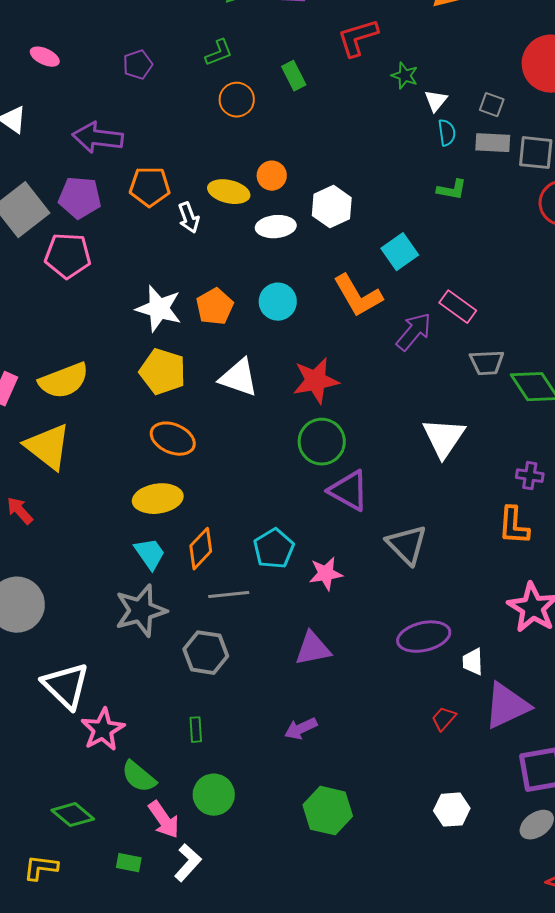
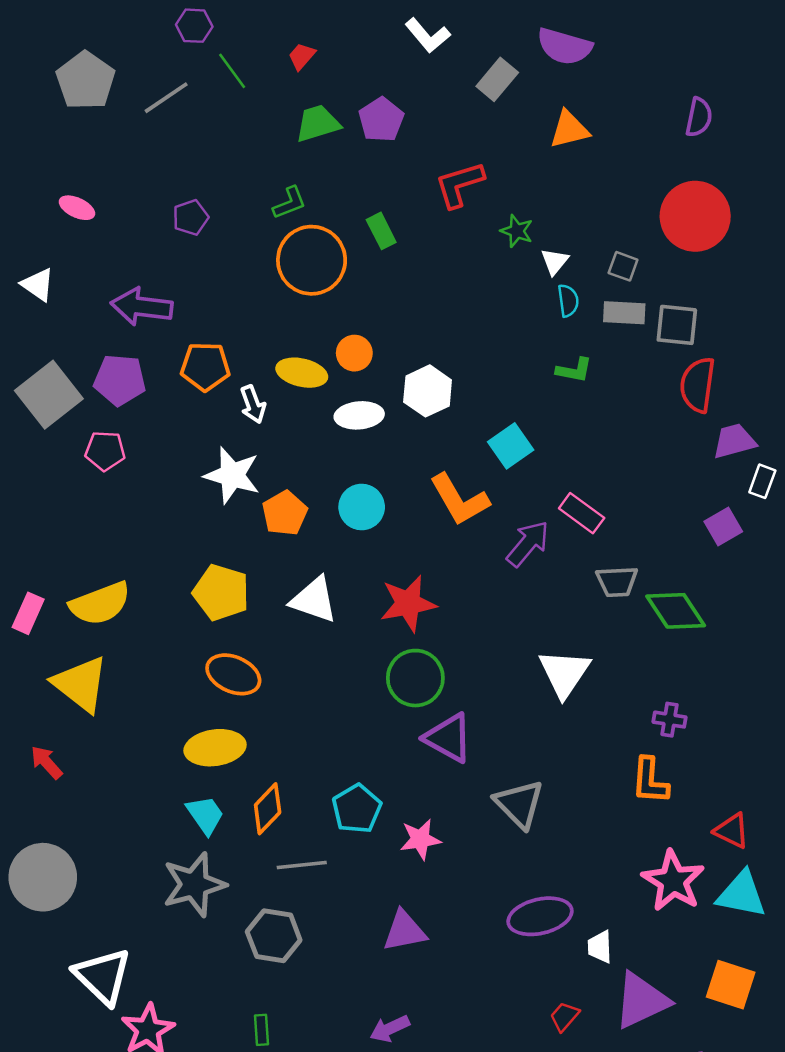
orange circle: (237, 100) -> (312, 260), size x1.6
pink pentagon: (68, 256) -> (105, 451), size x0.7
white star: (159, 309) -> (232, 475), moved

